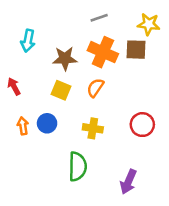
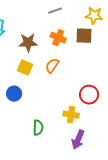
orange cross: (103, 52) -> (58, 38), size x0.7
yellow cross: (93, 128) -> (71, 115), moved
green semicircle: (78, 166) -> (38, 128), size x0.7

